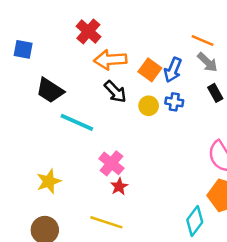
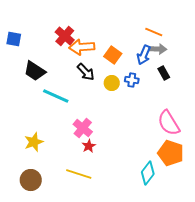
red cross: (88, 31) -> (65, 36), moved
gray arrow: (208, 62) -> (158, 49), turned -42
blue arrow: (173, 70) -> (144, 55), moved

